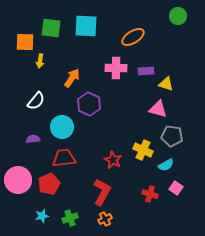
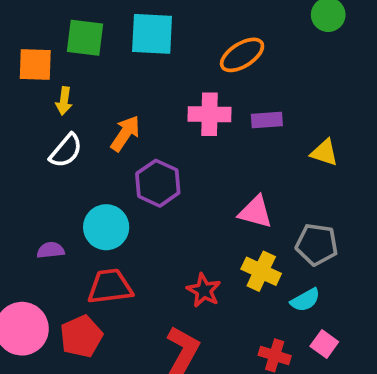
yellow triangle: (166, 84) -> (324, 153), moved
white semicircle: (36, 101) -> (66, 151), moved
pink triangle: (158, 109) -> (255, 212), moved

